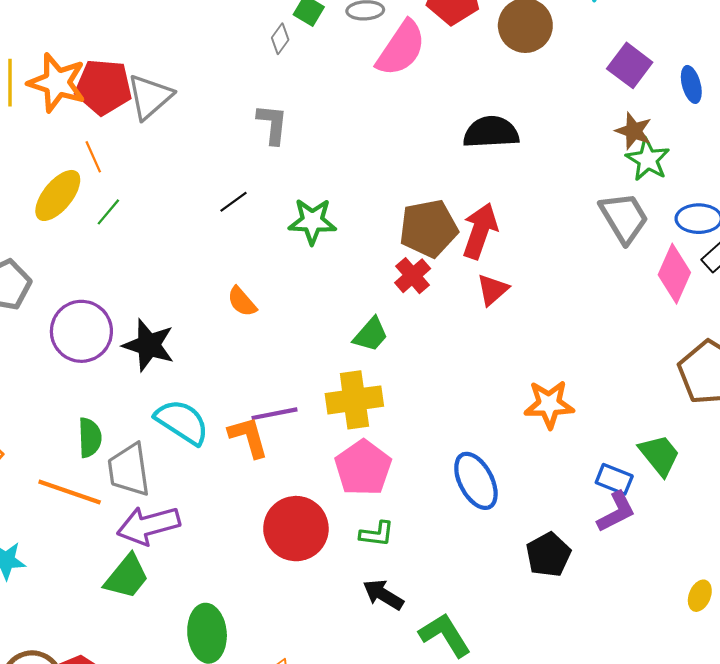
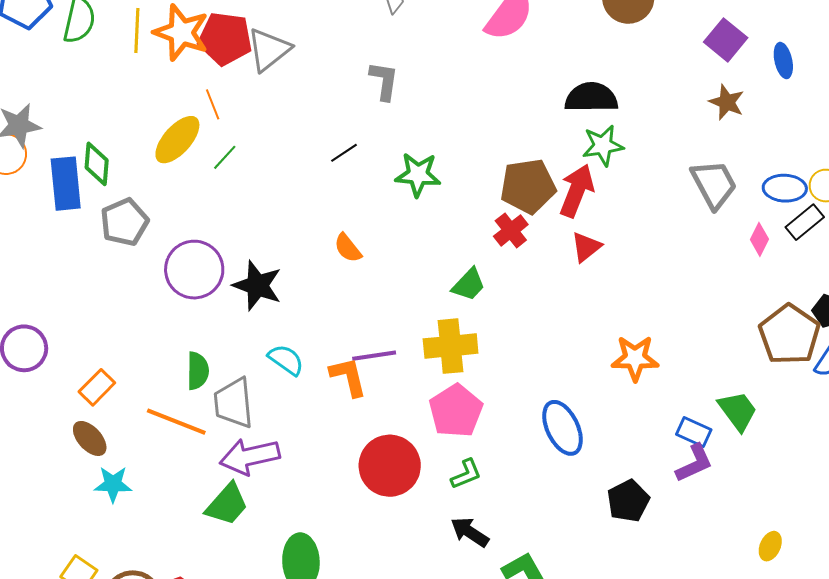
green star: (648, 160) -> (603, 145), moved, turned 30
pink diamond: (674, 274) -> (759, 239), size x0.6
cyan semicircle: (182, 422) -> (286, 360), size x0.7
green L-shape: (377, 534) -> (466, 474), turned -32

